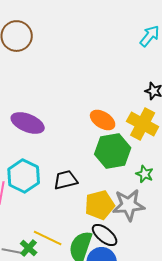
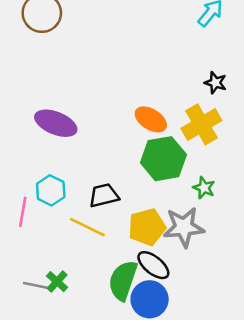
yellow cross: (143, 124) -> (201, 124), turned 32
cyan hexagon: (24, 176) -> (51, 190), size x0.7
yellow line: (48, 238) -> (87, 227), moved

